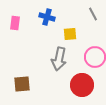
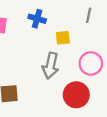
gray line: (93, 14) -> (89, 15), turned 40

